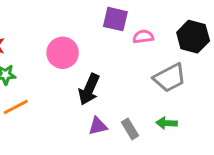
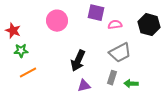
pink circle: (63, 53) -> (57, 21), moved
gray trapezoid: (170, 78) -> (120, 53), moved
gray rectangle: (130, 129) -> (112, 78), moved, turned 48

